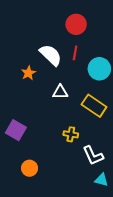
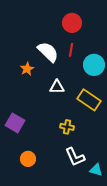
white L-shape: (93, 156) -> (75, 157), moved

